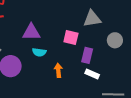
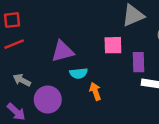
orange arrow: (58, 70) -> (95, 91), moved

